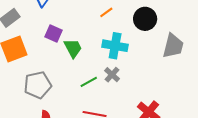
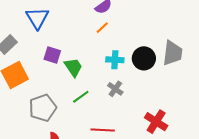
black circle: (145, 19) -> (144, 58), moved
cyan cross: (115, 46) -> (115, 60), size x0.7
green line: (89, 82) -> (81, 97), moved

